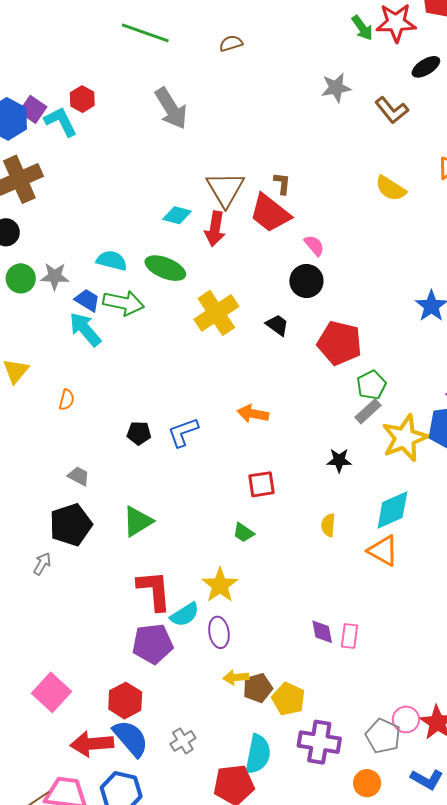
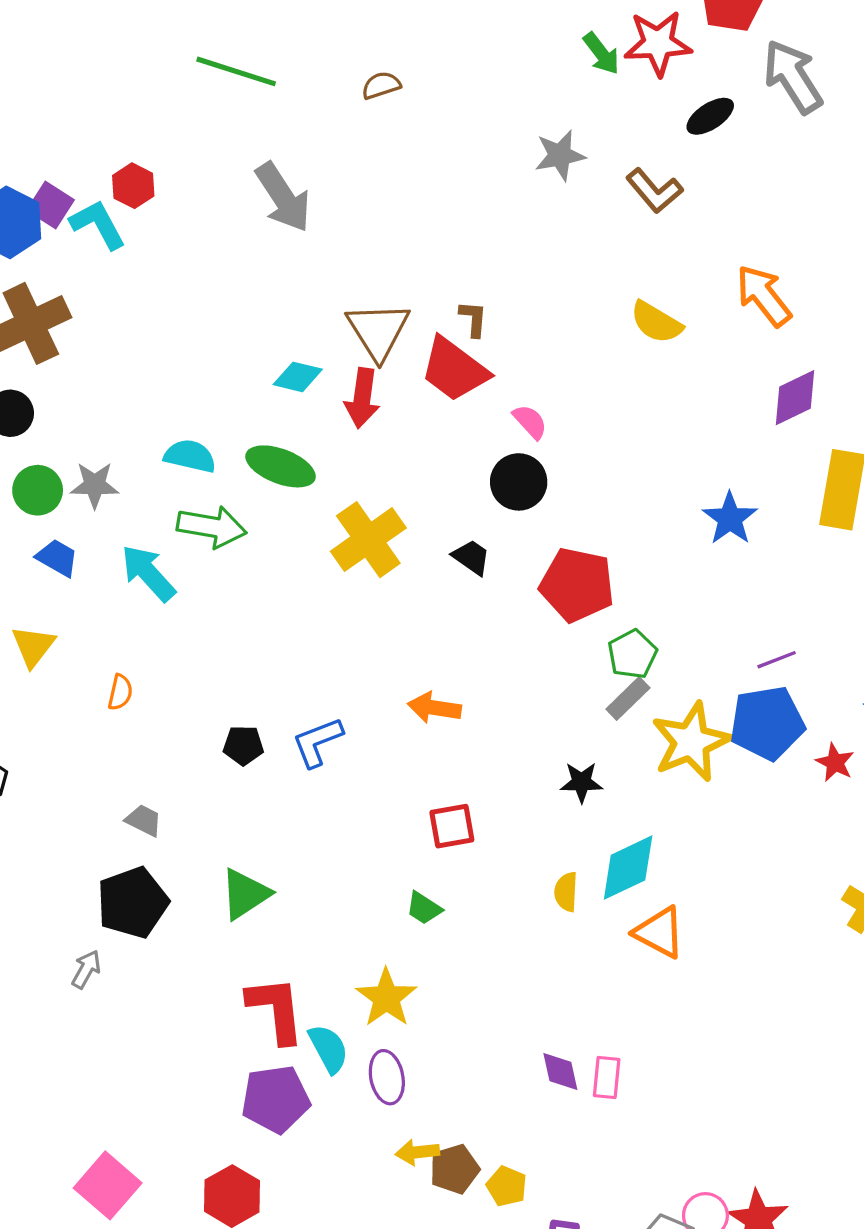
blue trapezoid: (87, 300) -> (57, 558), moved
cyan diamond: (392, 510) -> (628, 868), moved
cyan semicircle: (185, 615) -> (328, 1049), turned -84
yellow pentagon: (288, 699) -> (507, 1186), size x0.7

